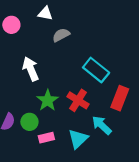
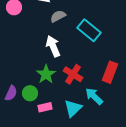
white arrow: (31, 69) -> (53, 46), moved
cyan rectangle: (96, 70) -> (89, 30), moved

